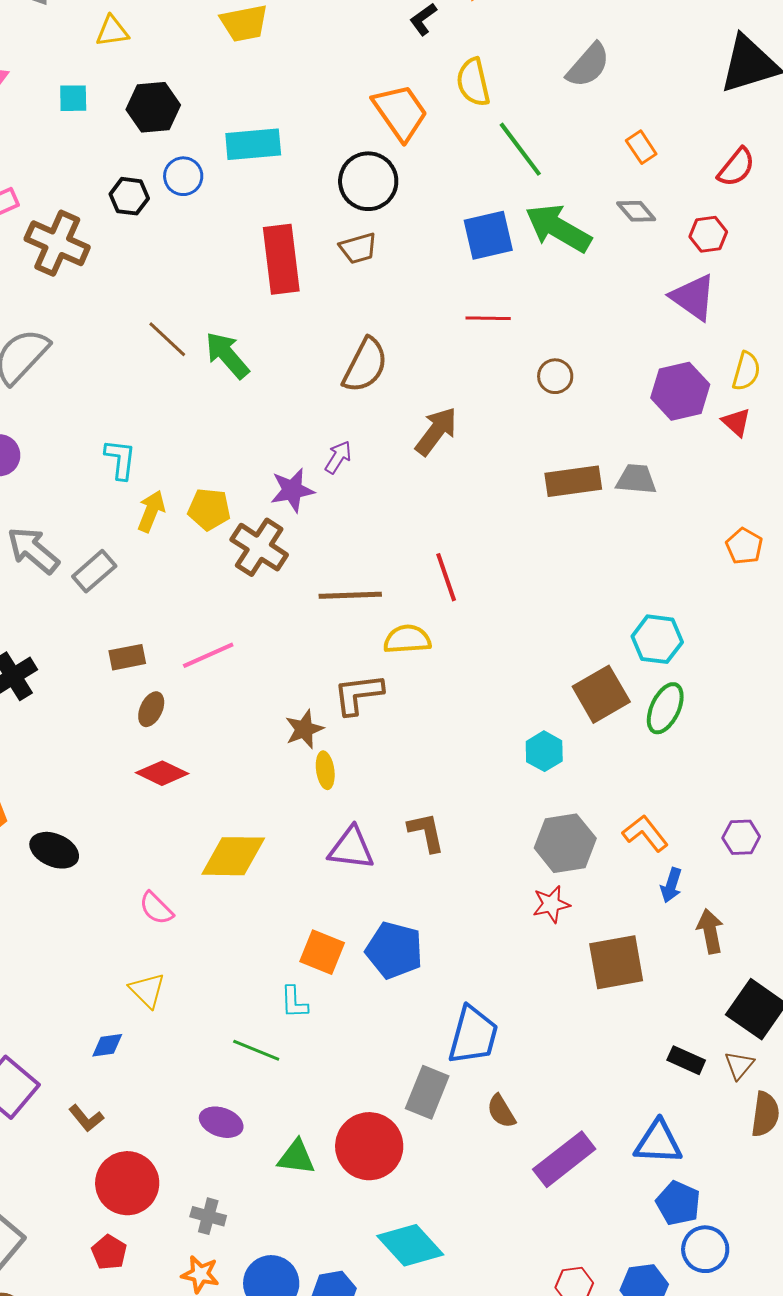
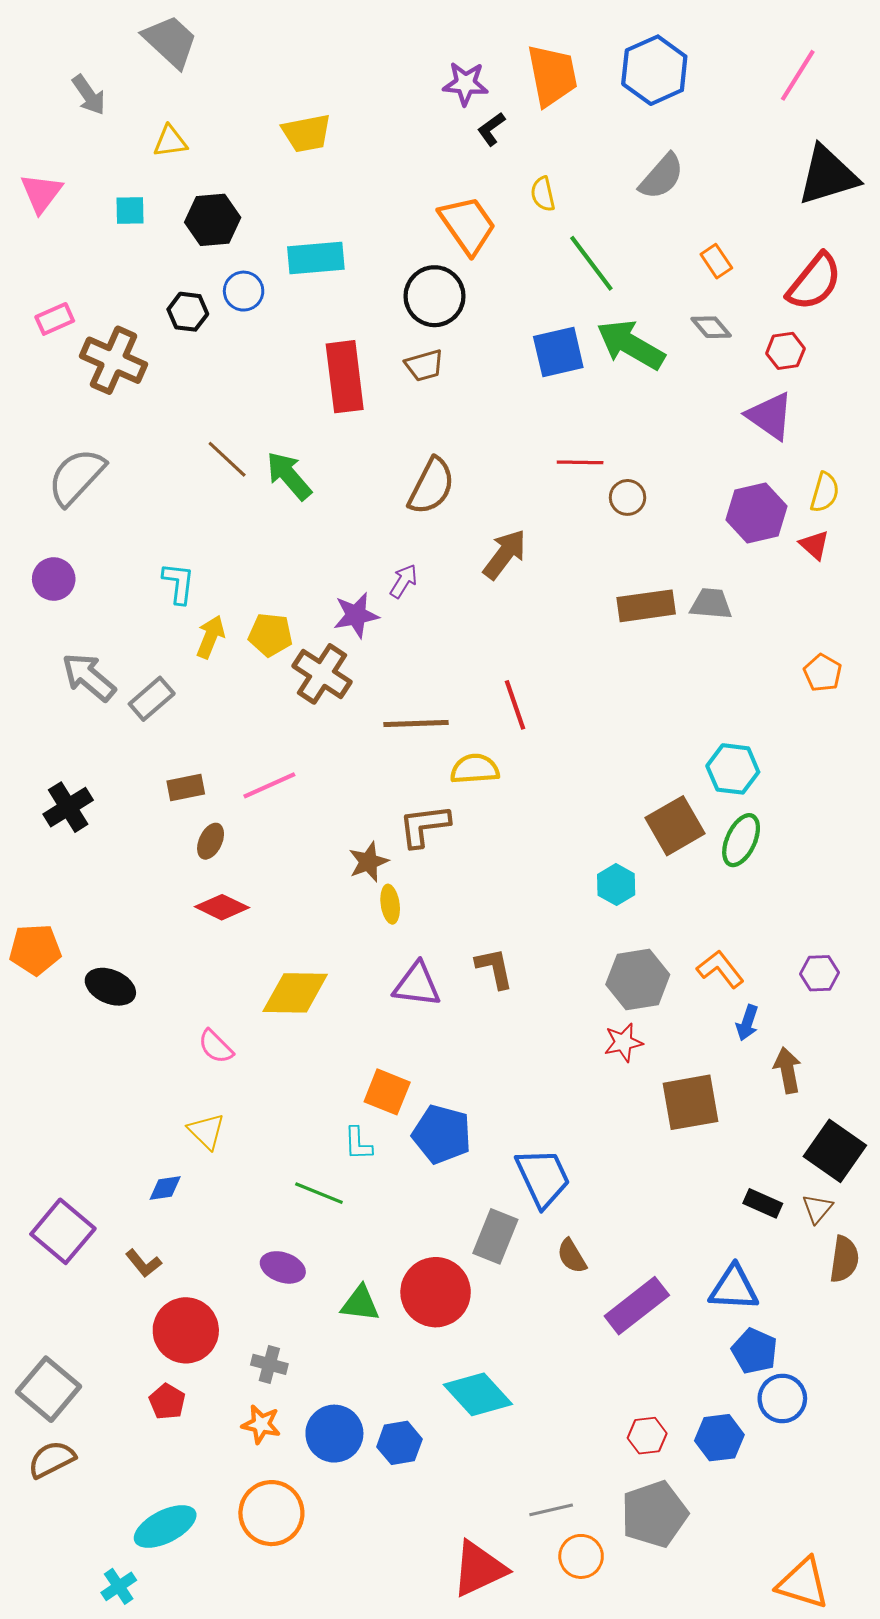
yellow semicircle: (473, 82) -> (543, 194), size x0.7
red semicircle: (736, 167) -> (814, 282), size x1.4
red line: (488, 318) -> (580, 462), moved
blue pentagon: (394, 950) -> (442, 1134), moved
blue trapezoid: (473, 1035) -> (543, 1178), turned -40

